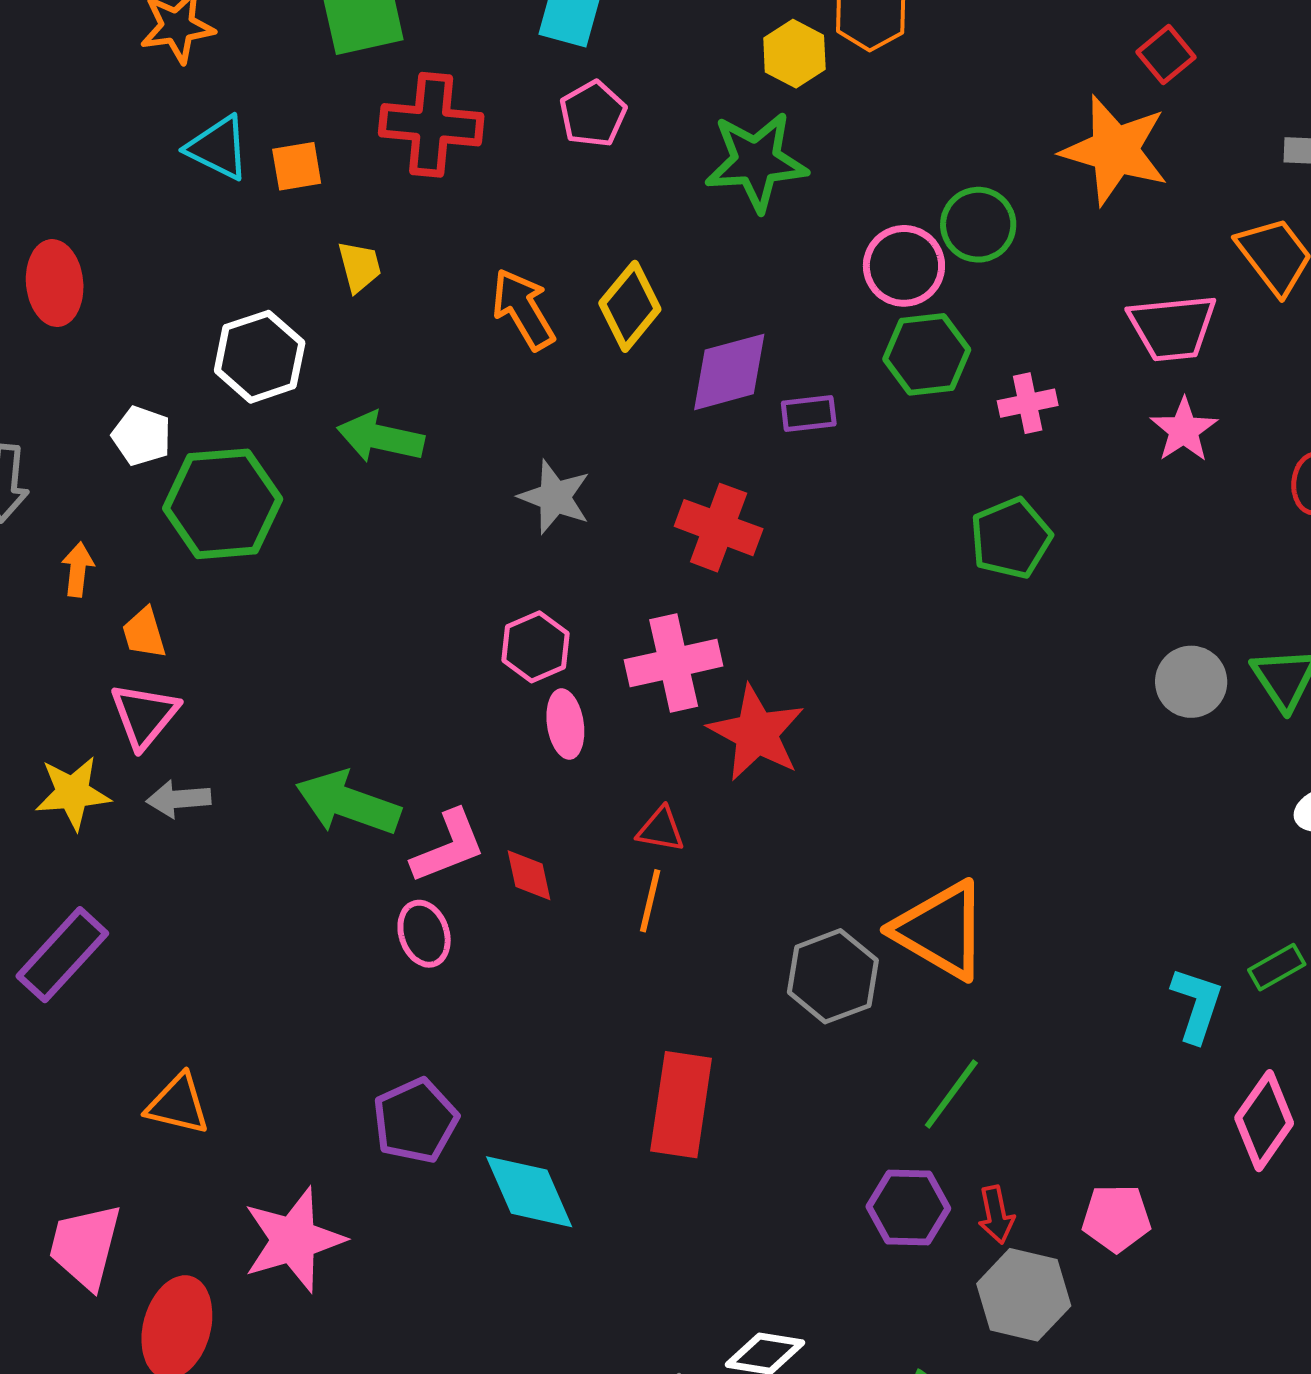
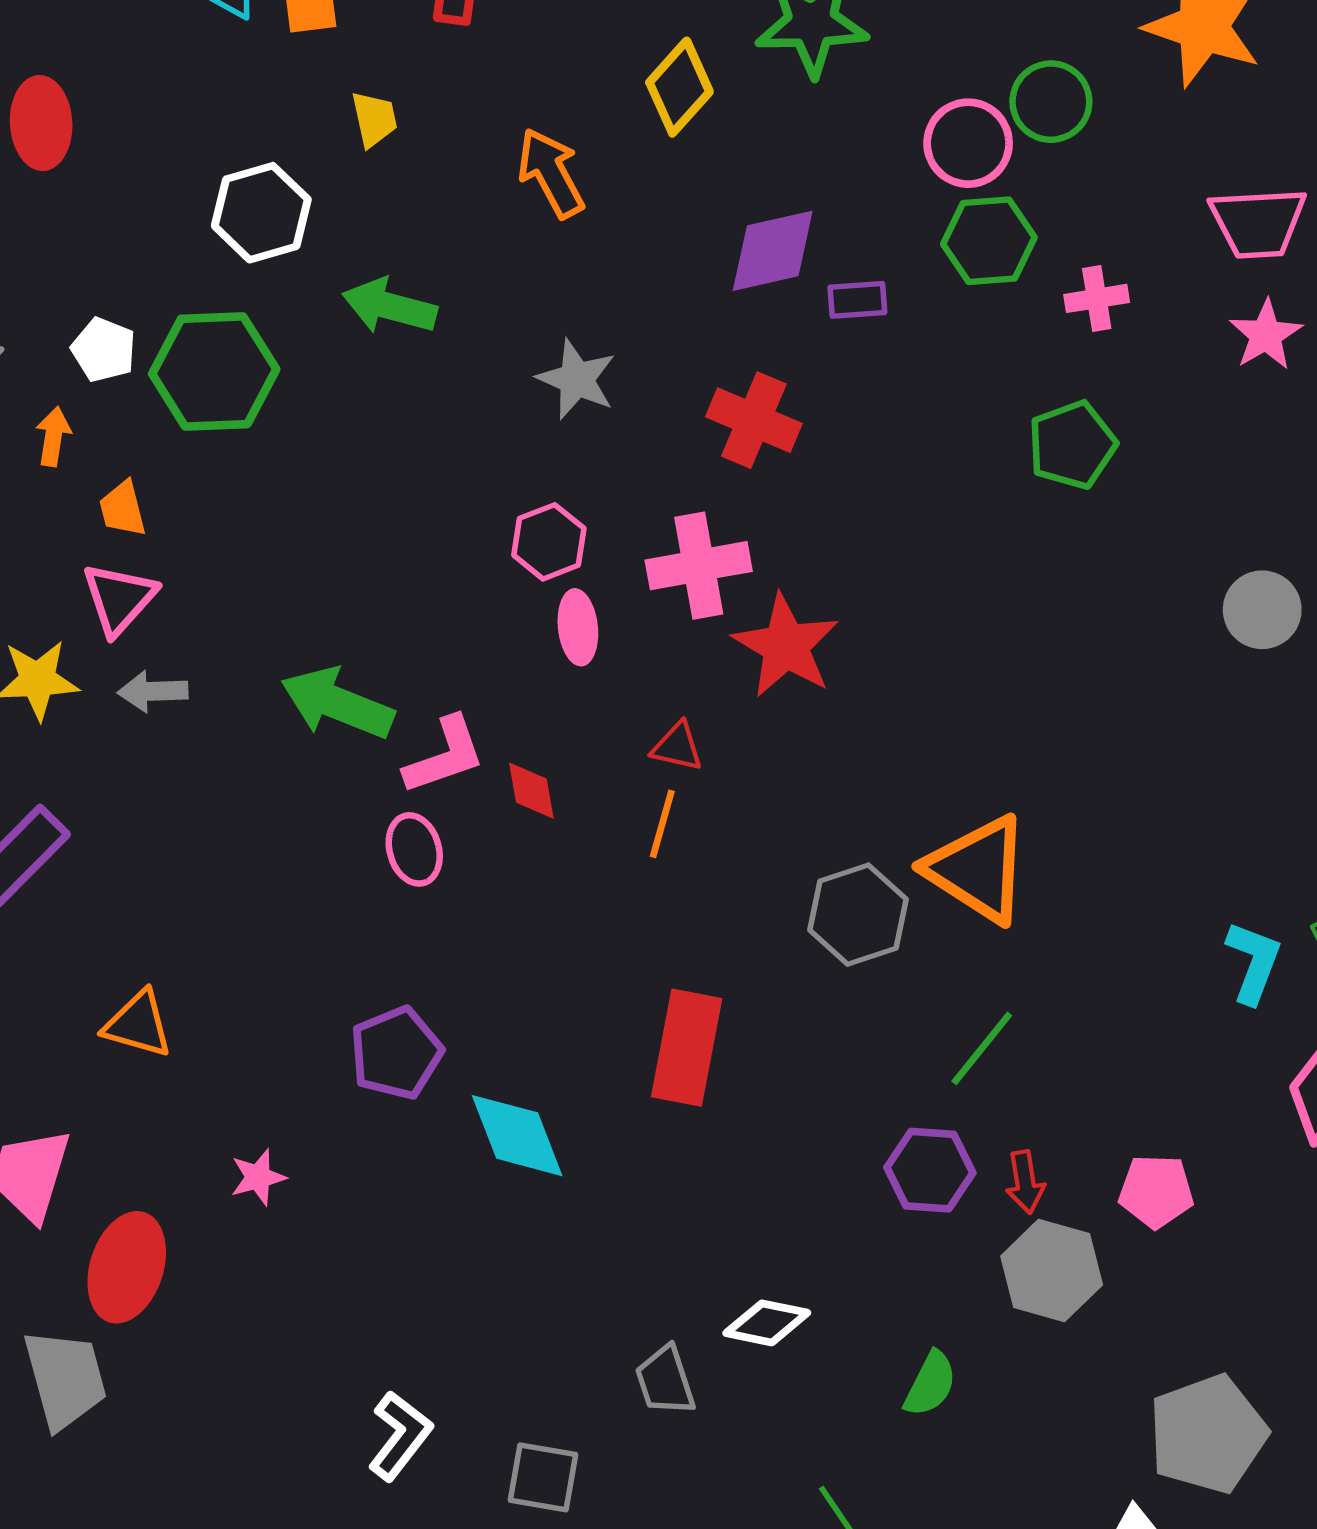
yellow diamond: (630, 306) -> (679, 87), moved
white pentagon: (142, 436) -> (104, 350), moved
pink star: (294, 1240) -> (258, 1177), size x0.5

